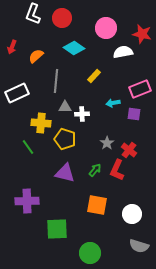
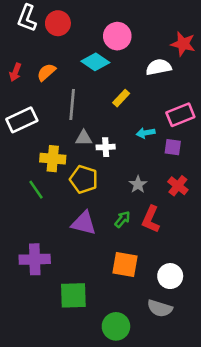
white L-shape: (33, 14) -> (27, 18), moved
red circle: (62, 18) -> (58, 23), moved
pink circle: (106, 28) -> (117, 36), moved
red arrow: (12, 47) -> (15, 72), moved
red cross: (129, 150) -> (178, 186), moved
gray semicircle: (139, 246) -> (160, 308), moved

